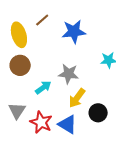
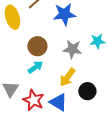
brown circle: (20, 65) -> (37, 46), moved
gray star: (69, 74) -> (72, 49), moved

